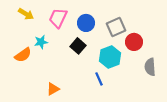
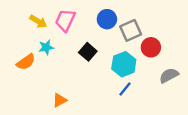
yellow arrow: (26, 14) -> (38, 21), moved
blue circle: (86, 23) -> (107, 19), moved
gray semicircle: (150, 67) -> (169, 75), turned 66
blue line: (99, 79) -> (125, 89), moved, turned 64

